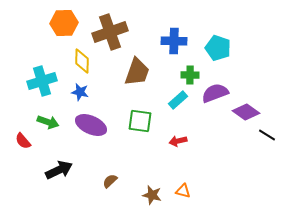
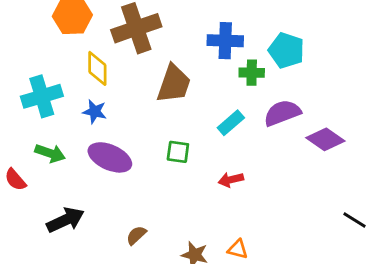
green cross: (190, 75) -> (252, 73), moved
green square: (140, 121) -> (178, 152), size x0.7
black line: (267, 135) -> (355, 220), moved

